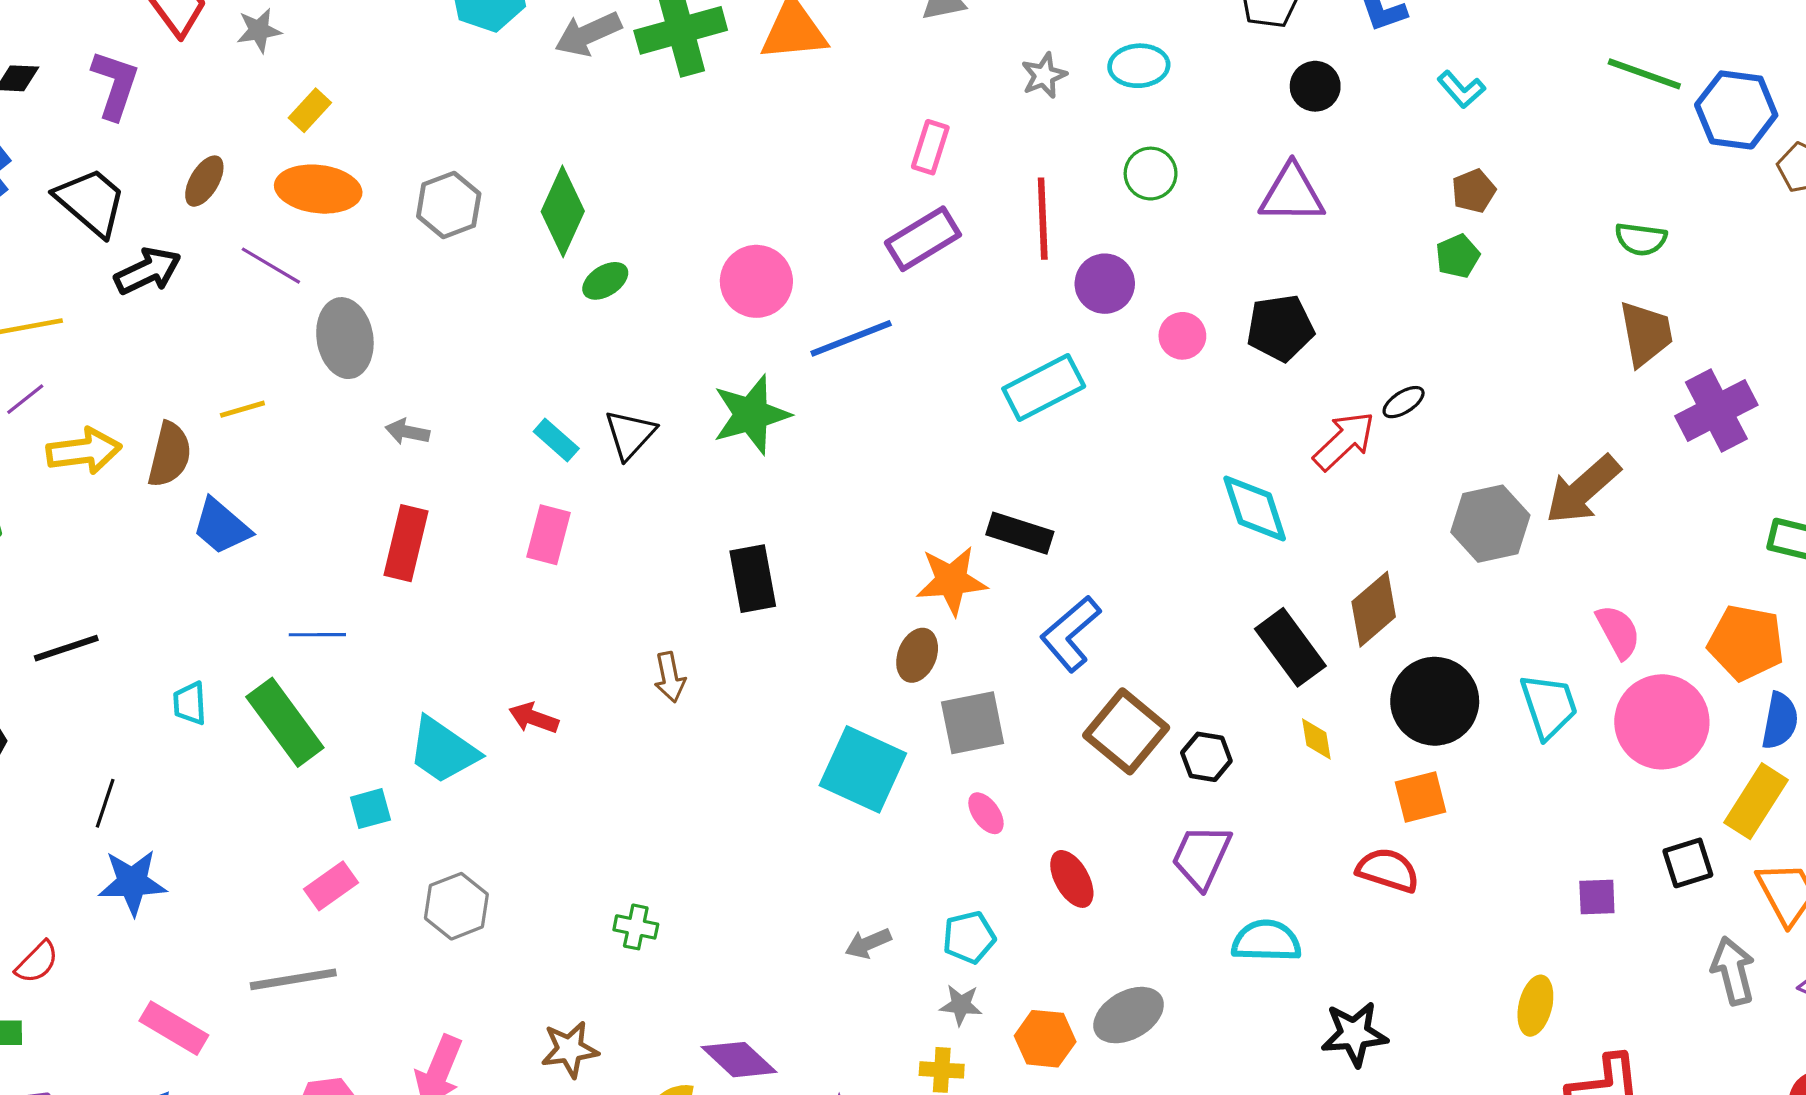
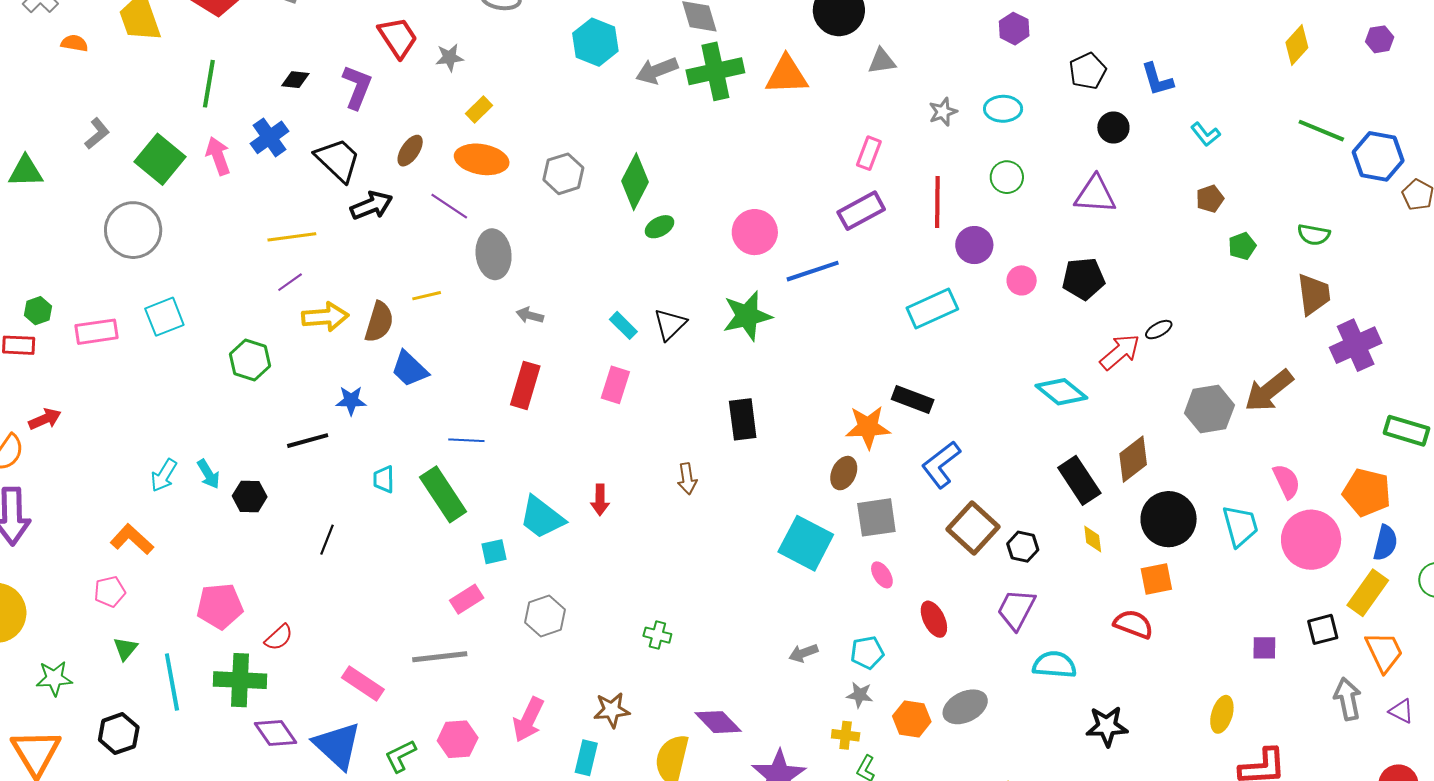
green pentagon: (1458, 256) -> (1242, 246), moved
cyan diamond: (1255, 508) -> (1061, 392), turned -36
red arrow: (534, 718) -> (600, 500), turned -112
blue star: (132, 882) -> (351, 401), moved, size x0.7

